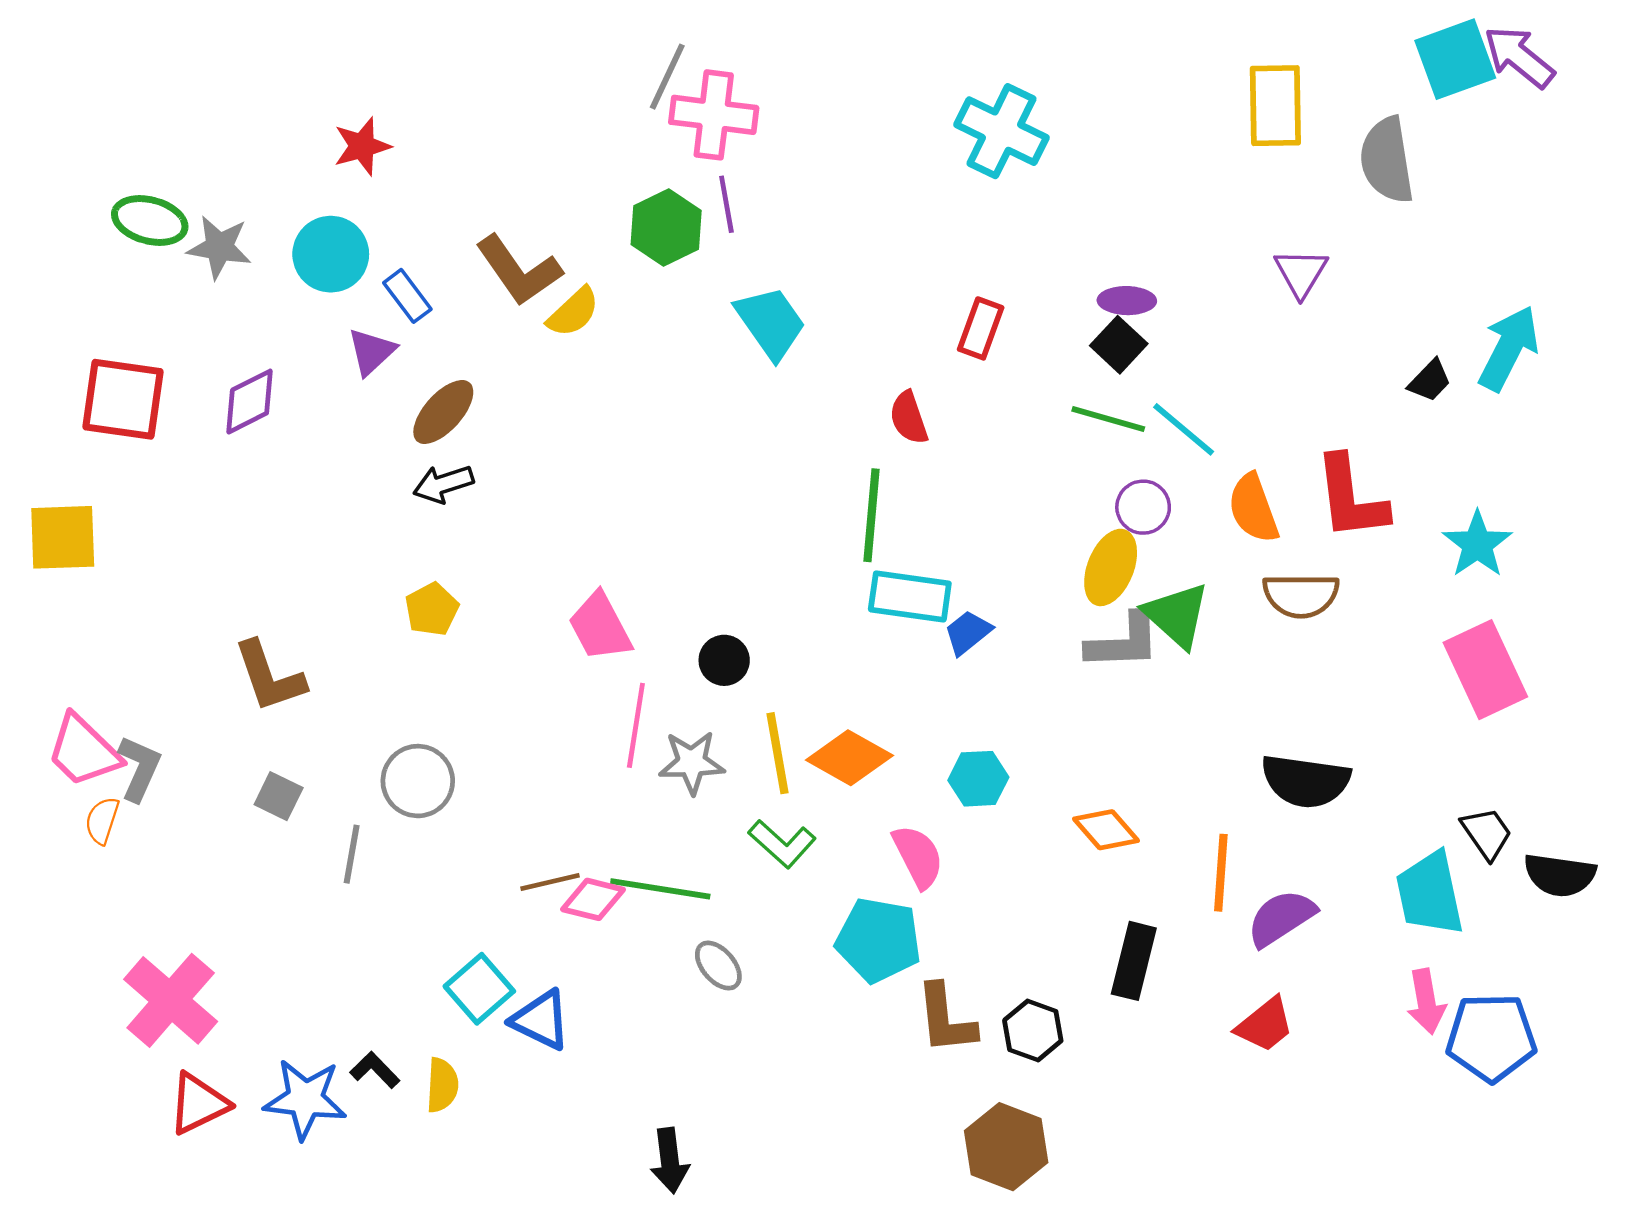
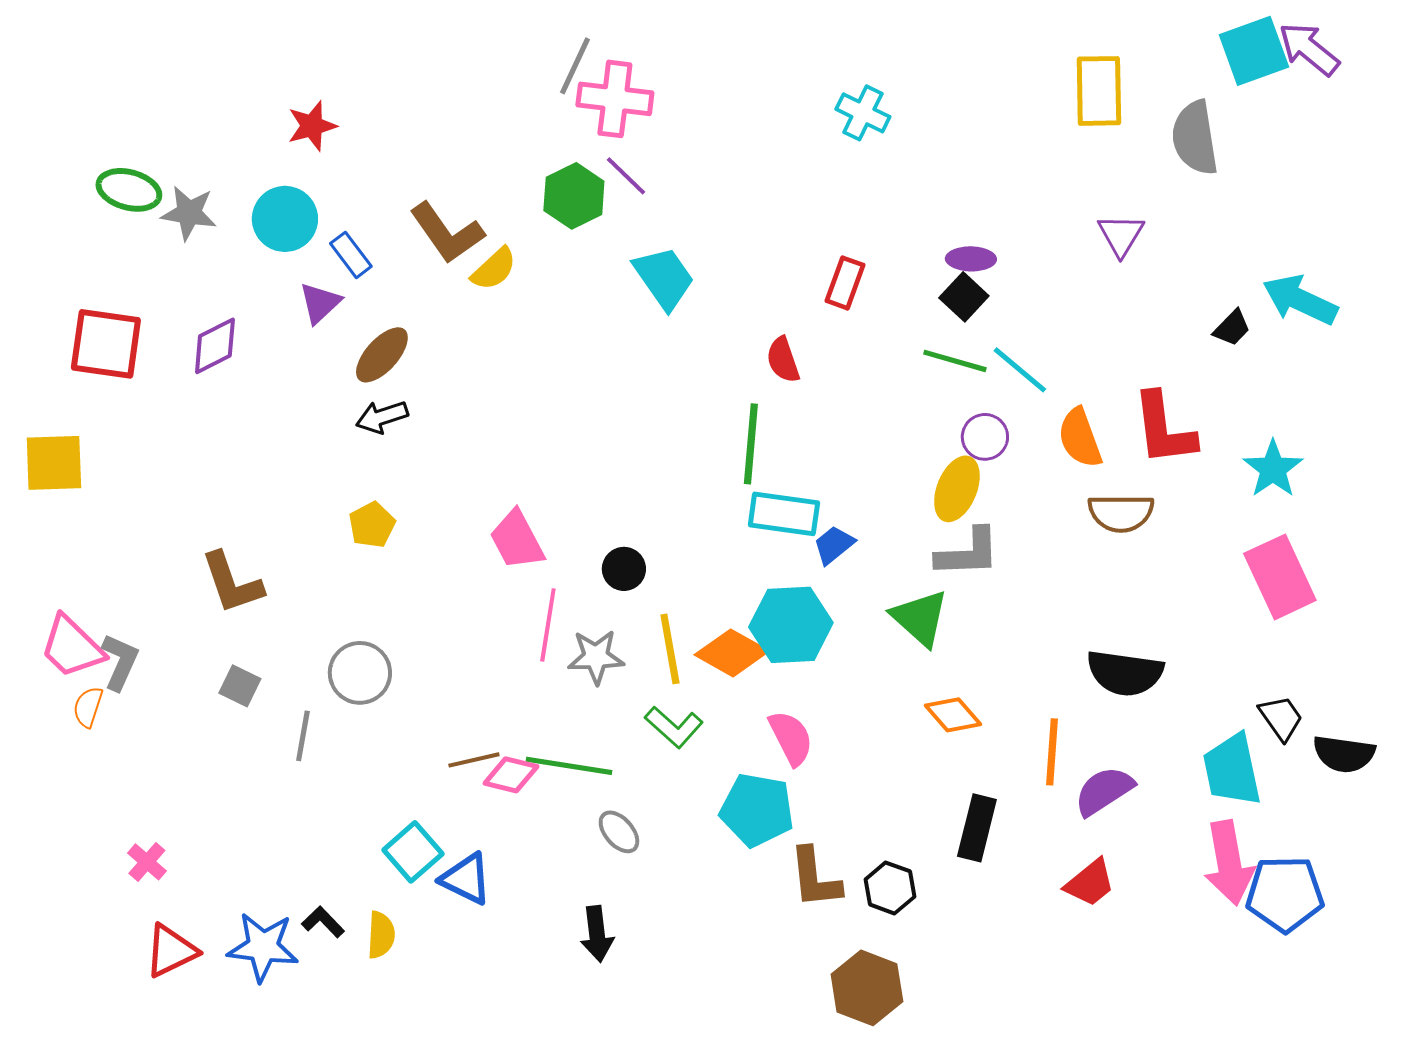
cyan cross: (1002, 131) -> (863, 113), size x0.7
purple line: (726, 204) -> (626, 176), turned -36
cyan arrow: (1509, 348) -> (1300, 300), turned -92
green triangle: (1177, 615) -> (920, 618), moved
cyan hexagon: (978, 779) -> (791, 625), moved, size x1.6
pink cross: (171, 1000) -> (147, 862), size x0.5
pink arrow: (1426, 1002) -> (1229, 863), size x1.5
black arrow: (670, 1161) -> (597, 934), moved

